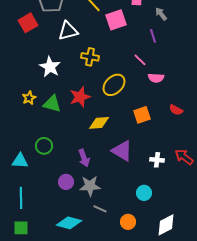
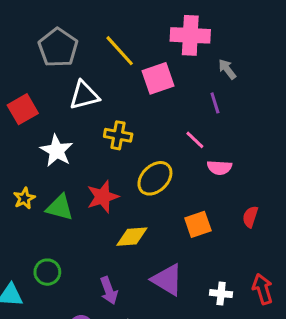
red square: (28, 23) -> (23, 109), moved
red semicircle: (176, 110) -> (250, 217), turned 80
red arrow: (184, 157) -> (263, 289), turned 36

